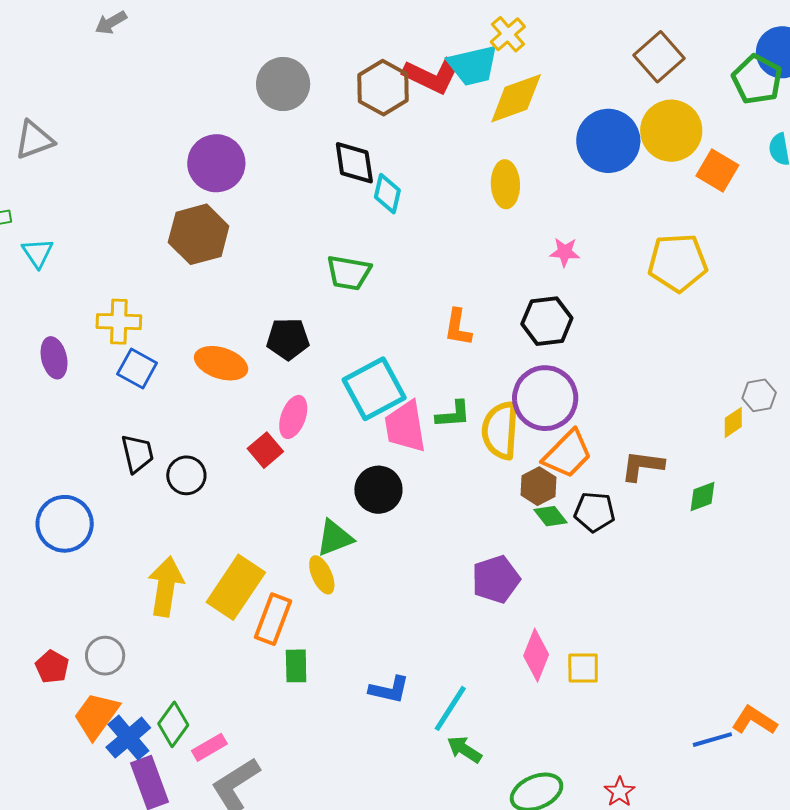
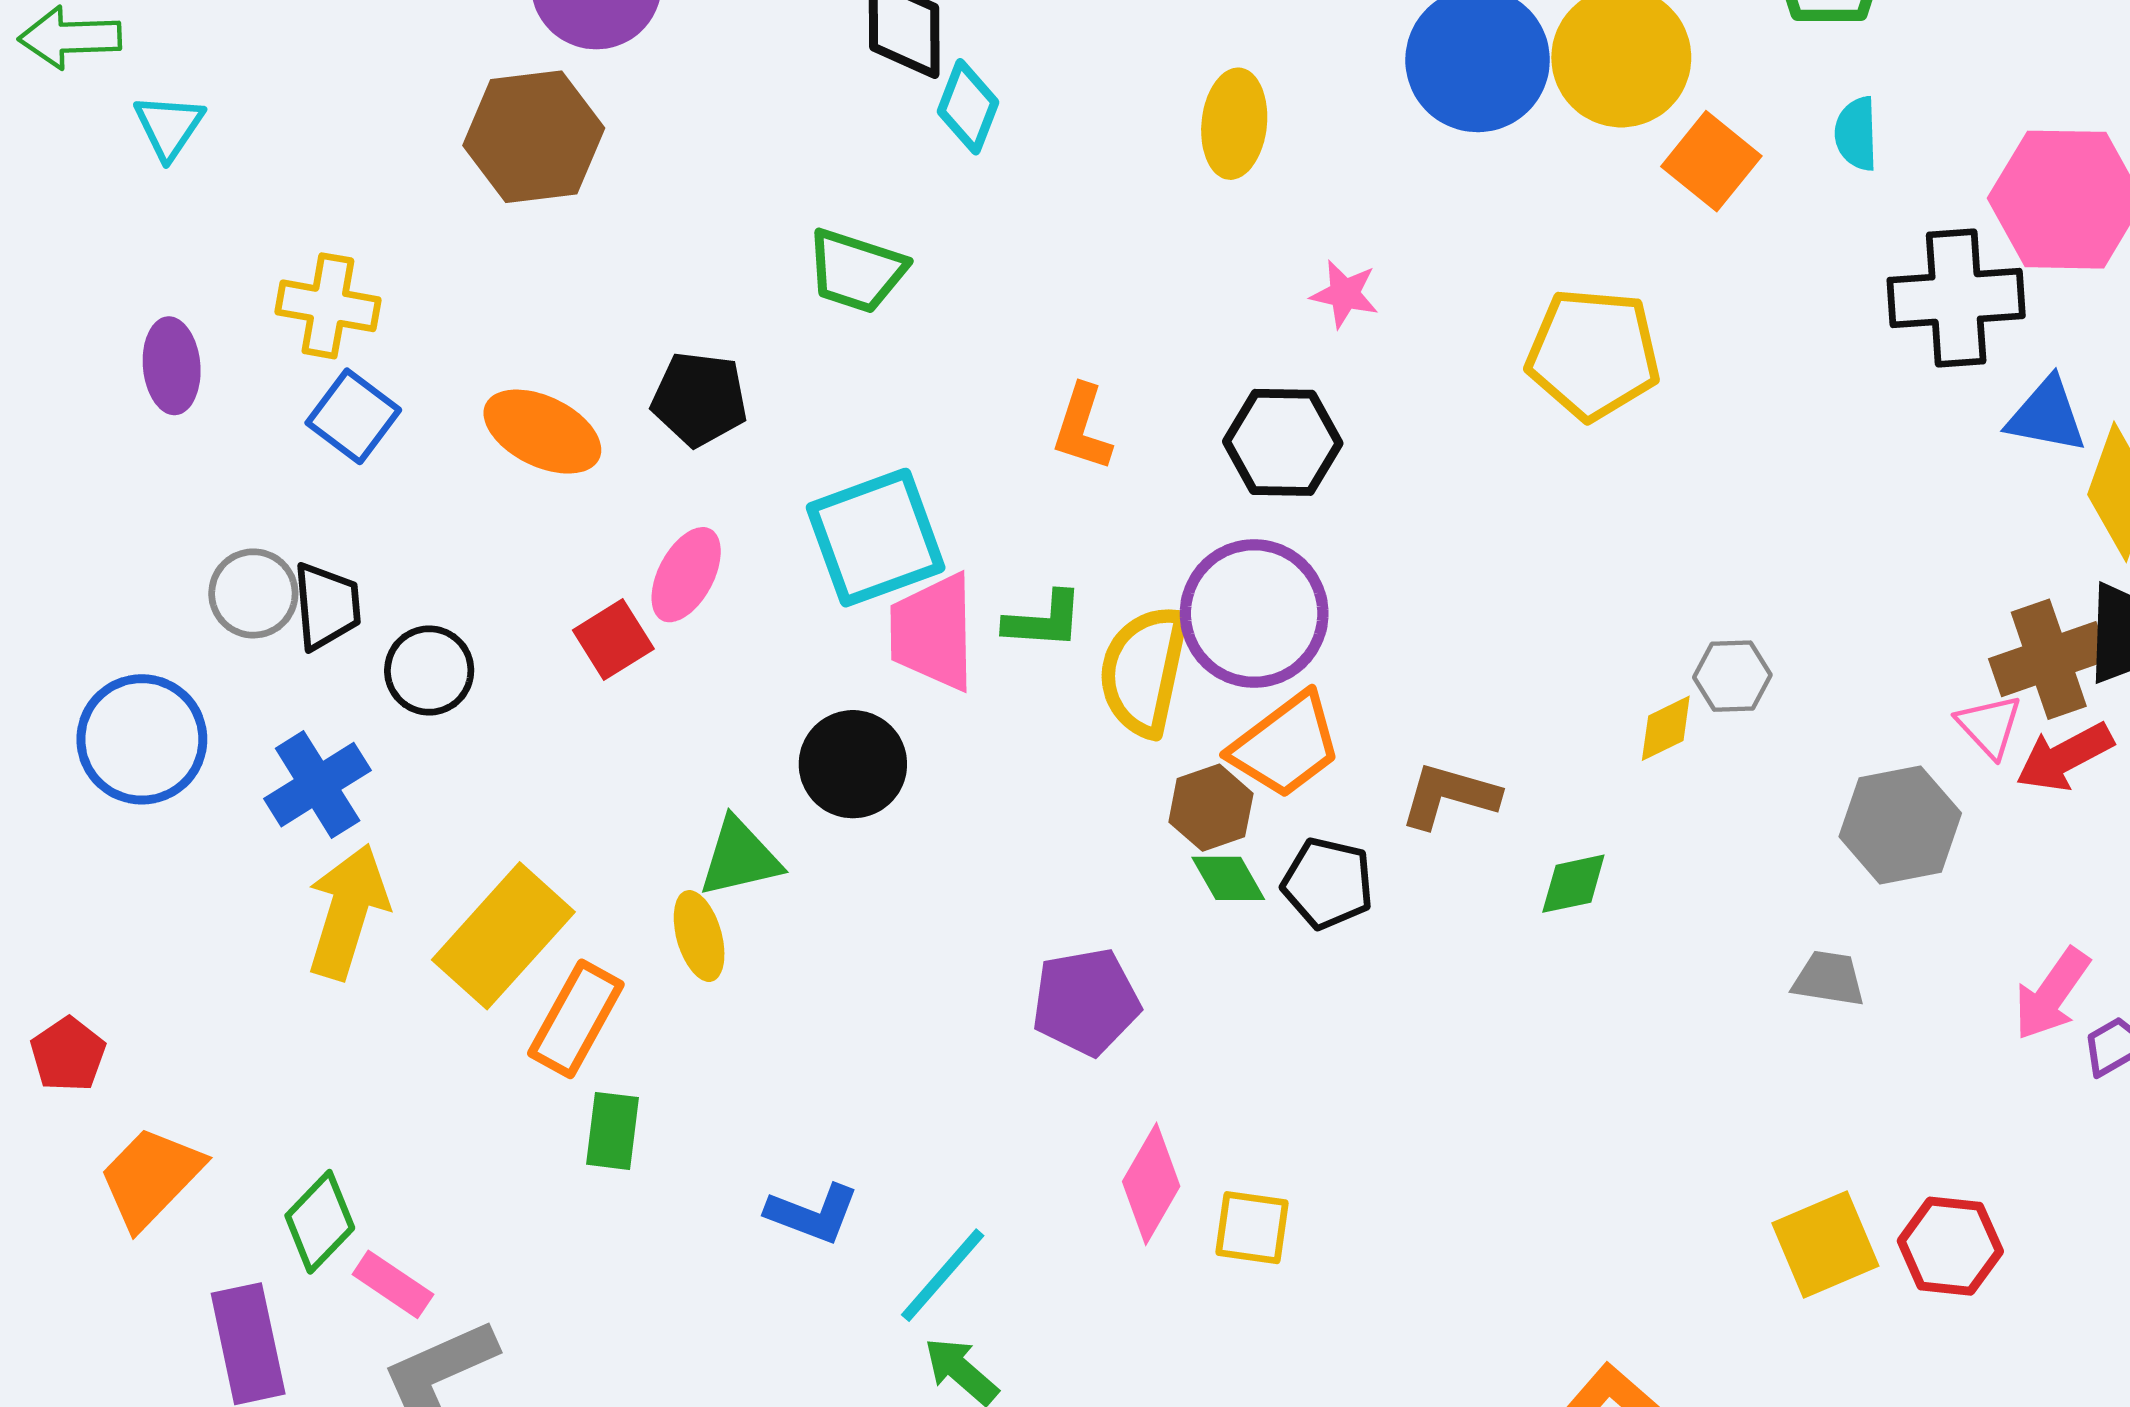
gray circle: (105, 656) -> (253, 593), moved
blue cross: (128, 738) -> (318, 785), moved
pink rectangle: (209, 747) -> (393, 1284), turned 56

